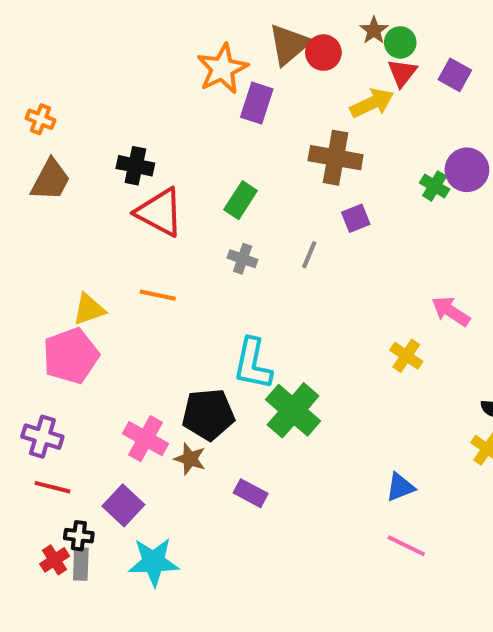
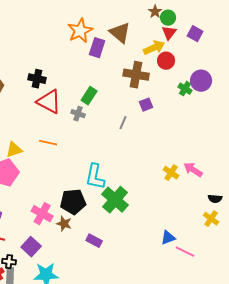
brown triangle: (289, 44) -> (120, 33), moved, turned -40
red circle: (323, 53) -> (166, 61), moved
gray cross: (243, 259) -> (78, 114), moved
pink arrow: (451, 311) -> (193, 170), moved
pink line: (406, 546) -> (185, 252), moved

